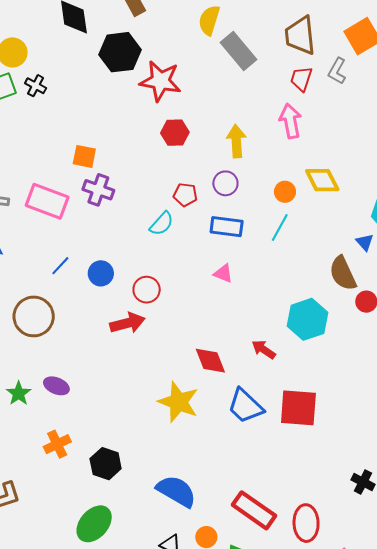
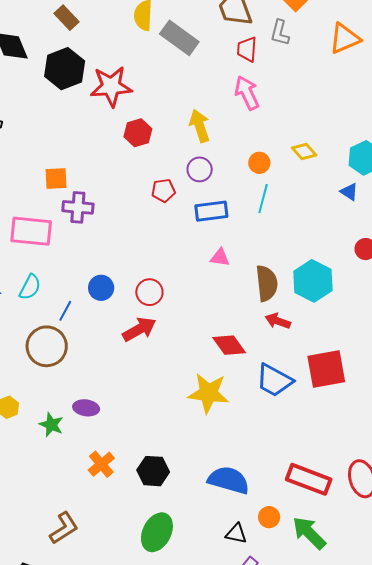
yellow diamond: (322, 180) -> (304, 151), moved, size x0.7
cyan semicircle: (162, 224) -> (30, 287), moved
blue line: (60, 266) -> (65, 311), moved
brown semicircle: (343, 273) -> (267, 283), moved, turned -147

